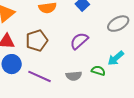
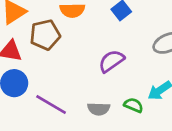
brown pentagon: (37, 41) -> (45, 35), moved

